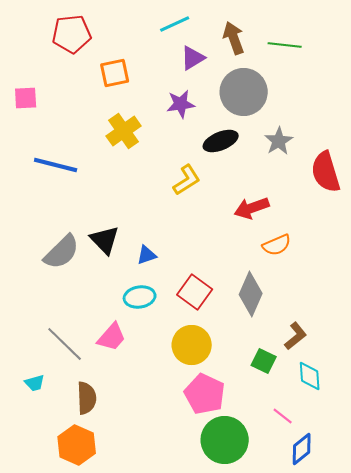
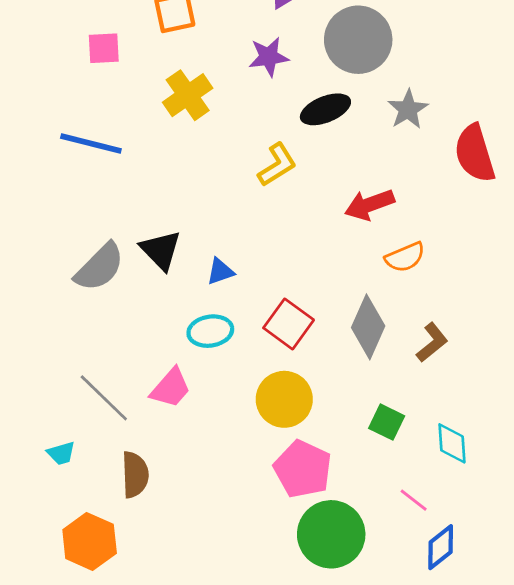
pink square: (26, 98) -> (104, 48), moved
brown L-shape: (296, 336) -> (432, 342), moved
orange hexagon: (77, 445) -> (90, 541), moved

